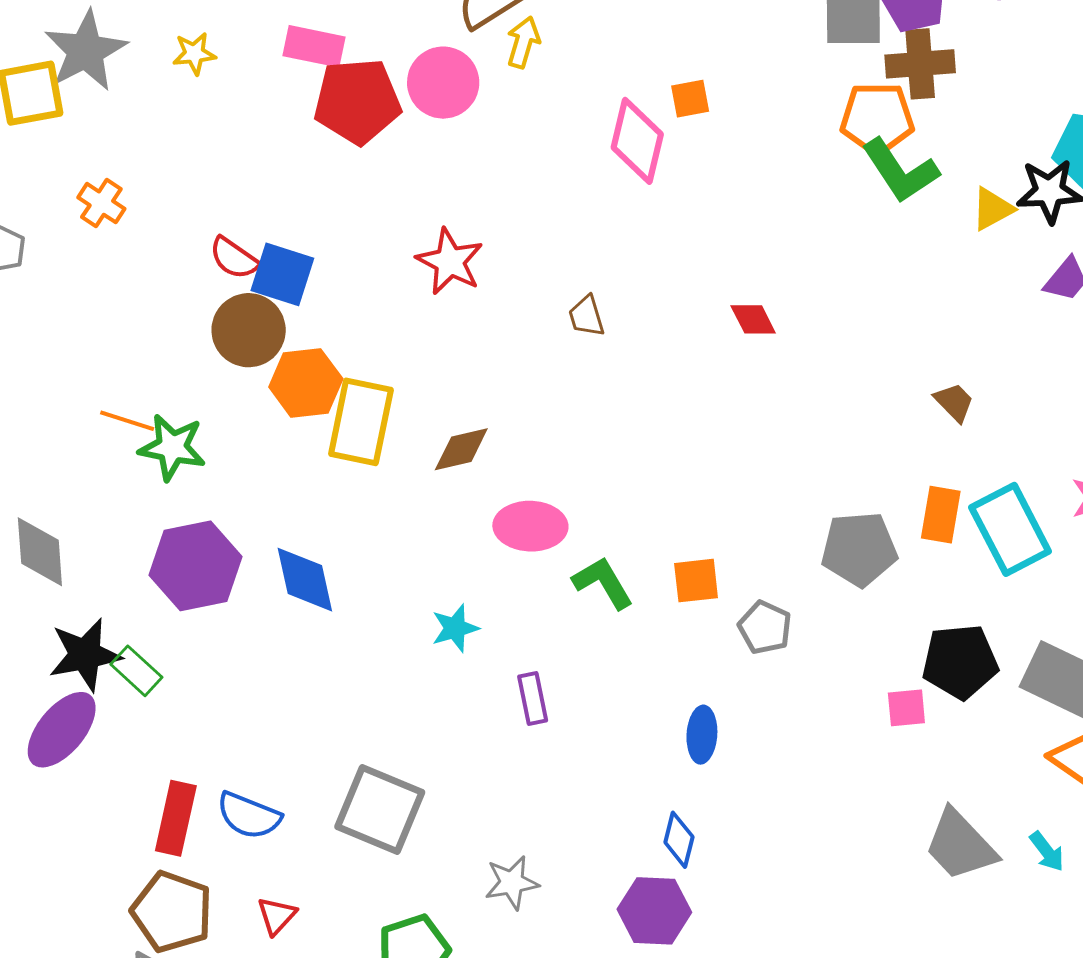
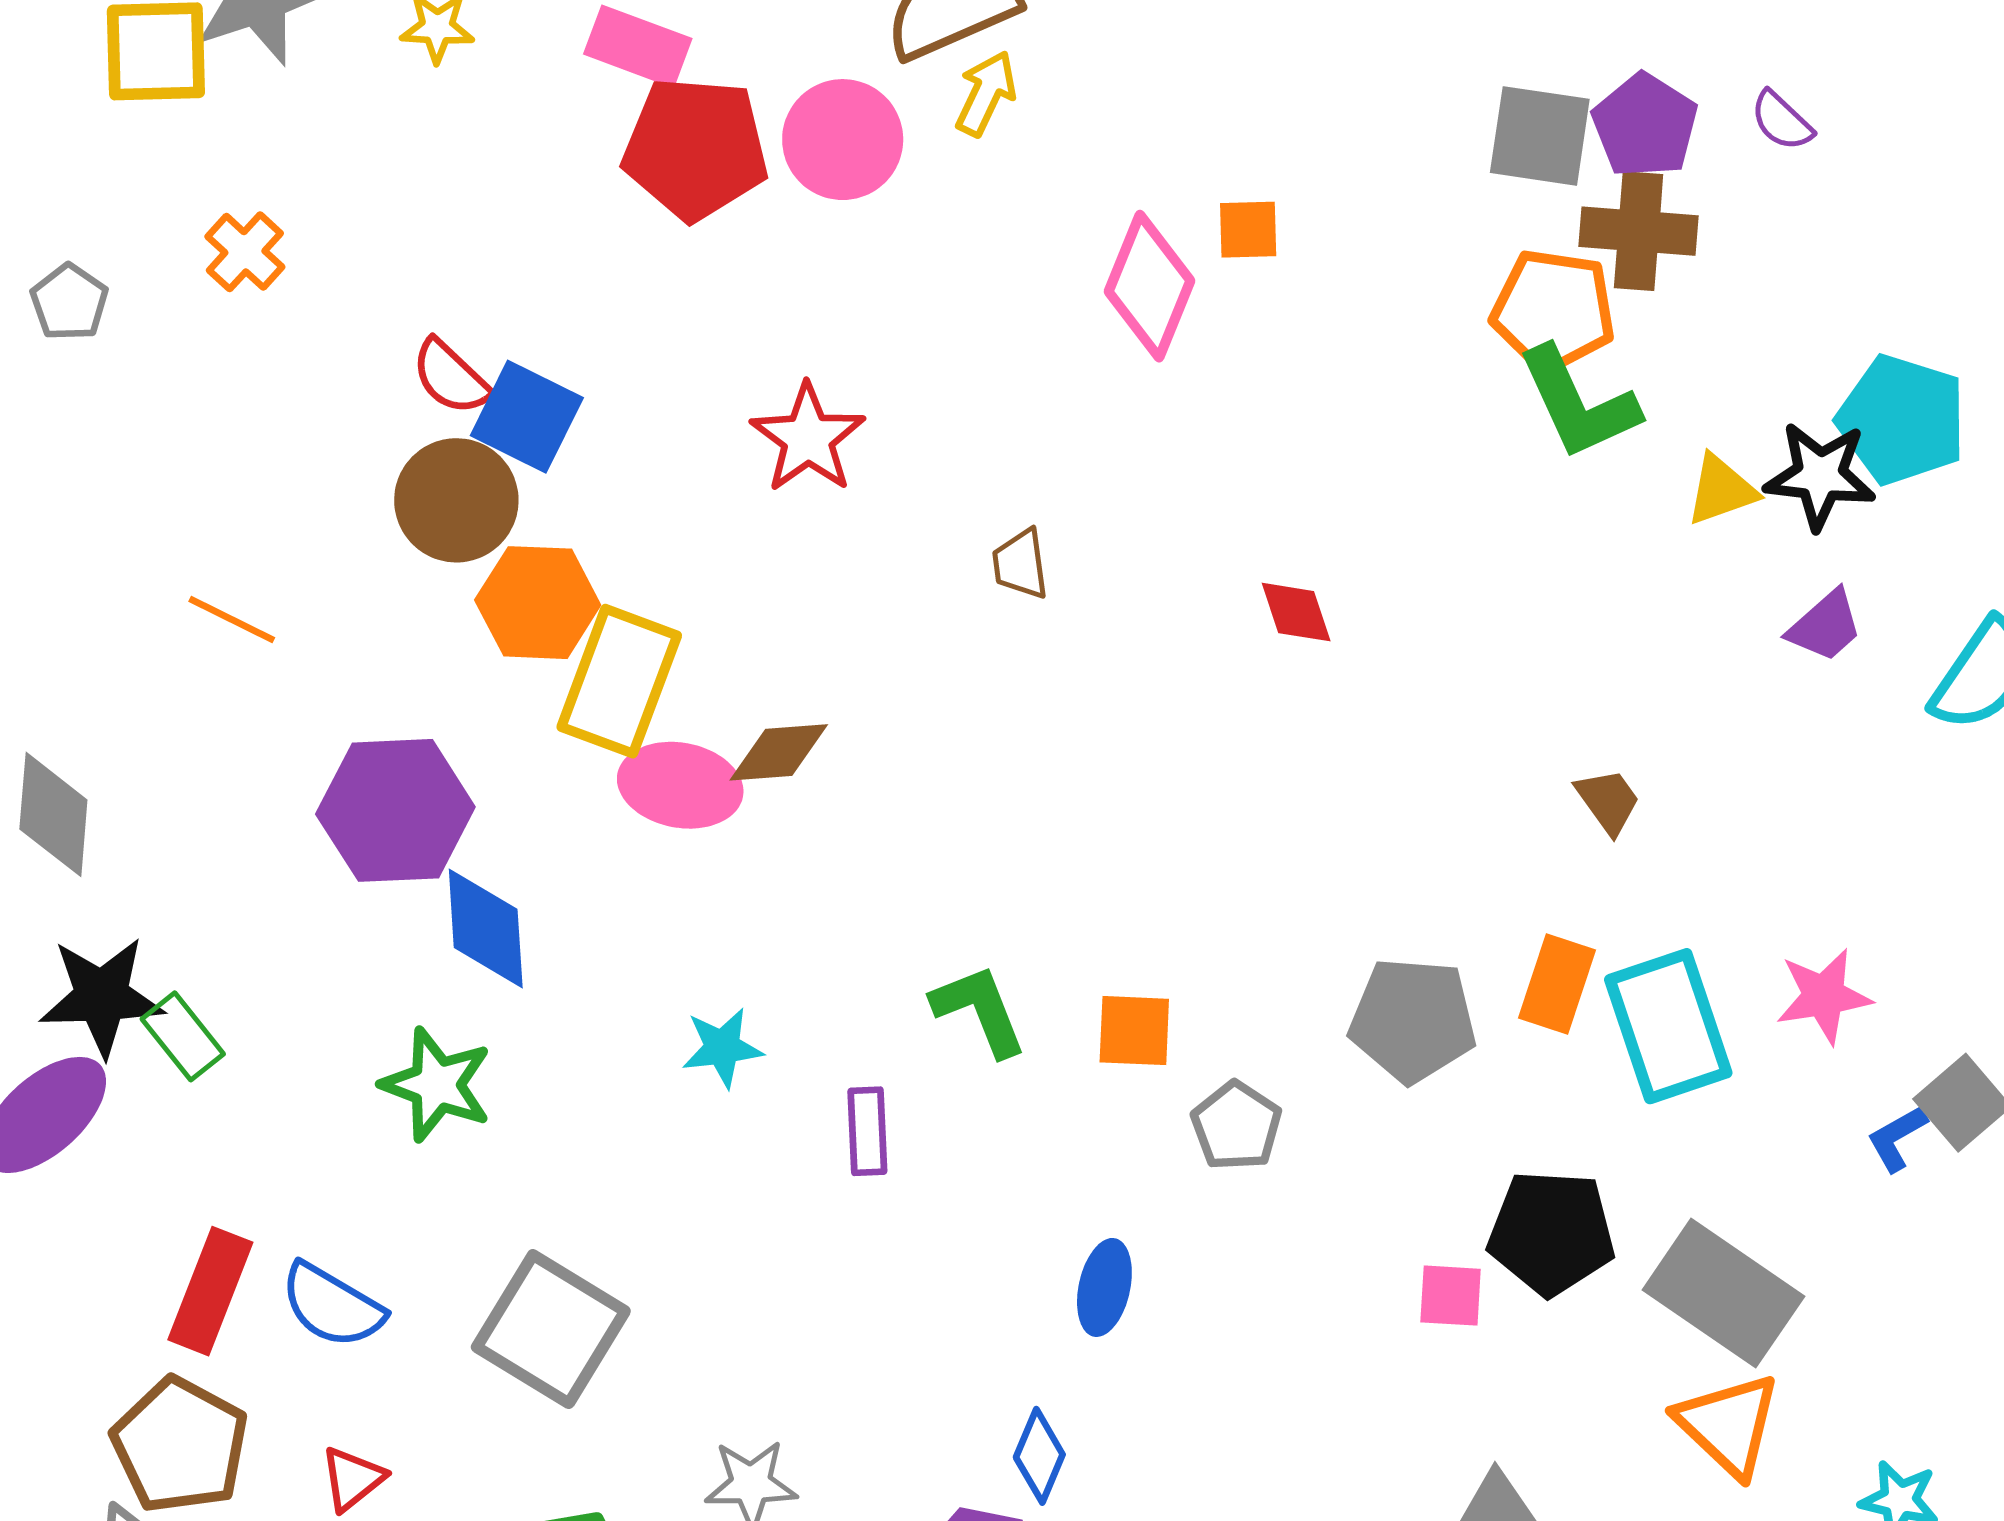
green star: (172, 447) -> (437, 1085), moved
pink ellipse: (530, 526) -> (680, 785), moved
purple hexagon: (196, 566) -> (395, 810), moved
purple rectangle: (533, 698) -> (867, 1131), moved

